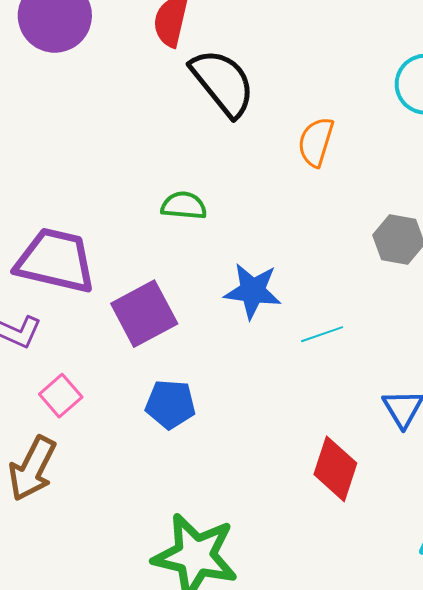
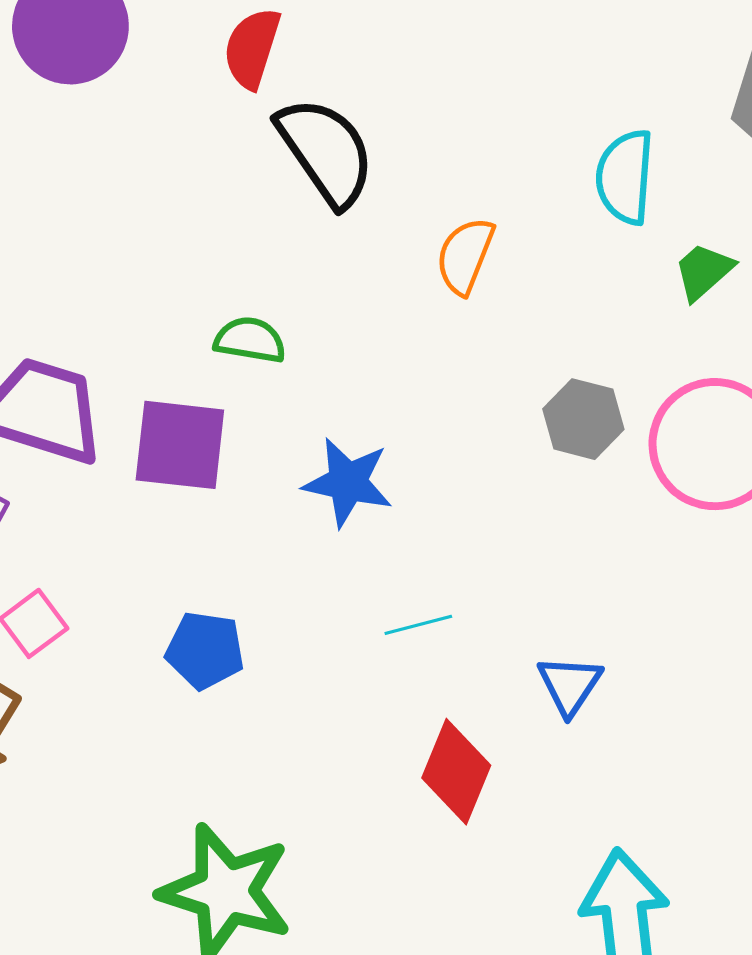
purple square: (144, 314) -> (180, 445), moved, turned 30
cyan line: (322, 334) -> (418, 625), moved

